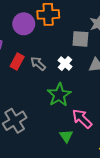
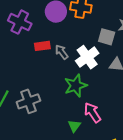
red rectangle: (17, 61) -> (42, 46), turned 42
white cross: (65, 63) -> (87, 57), size x1.6

